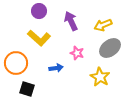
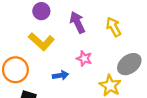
yellow arrow: (103, 25) -> (114, 27), turned 84
gray ellipse: (110, 48) -> (129, 64), moved

